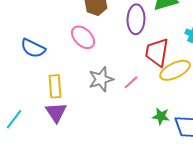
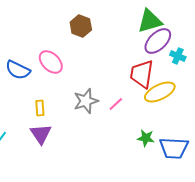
purple ellipse: (136, 19) -> (158, 41), moved, turned 44
pink ellipse: (83, 37) -> (51, 62), moved
yellow rectangle: (55, 86) -> (40, 108), size x0.7

